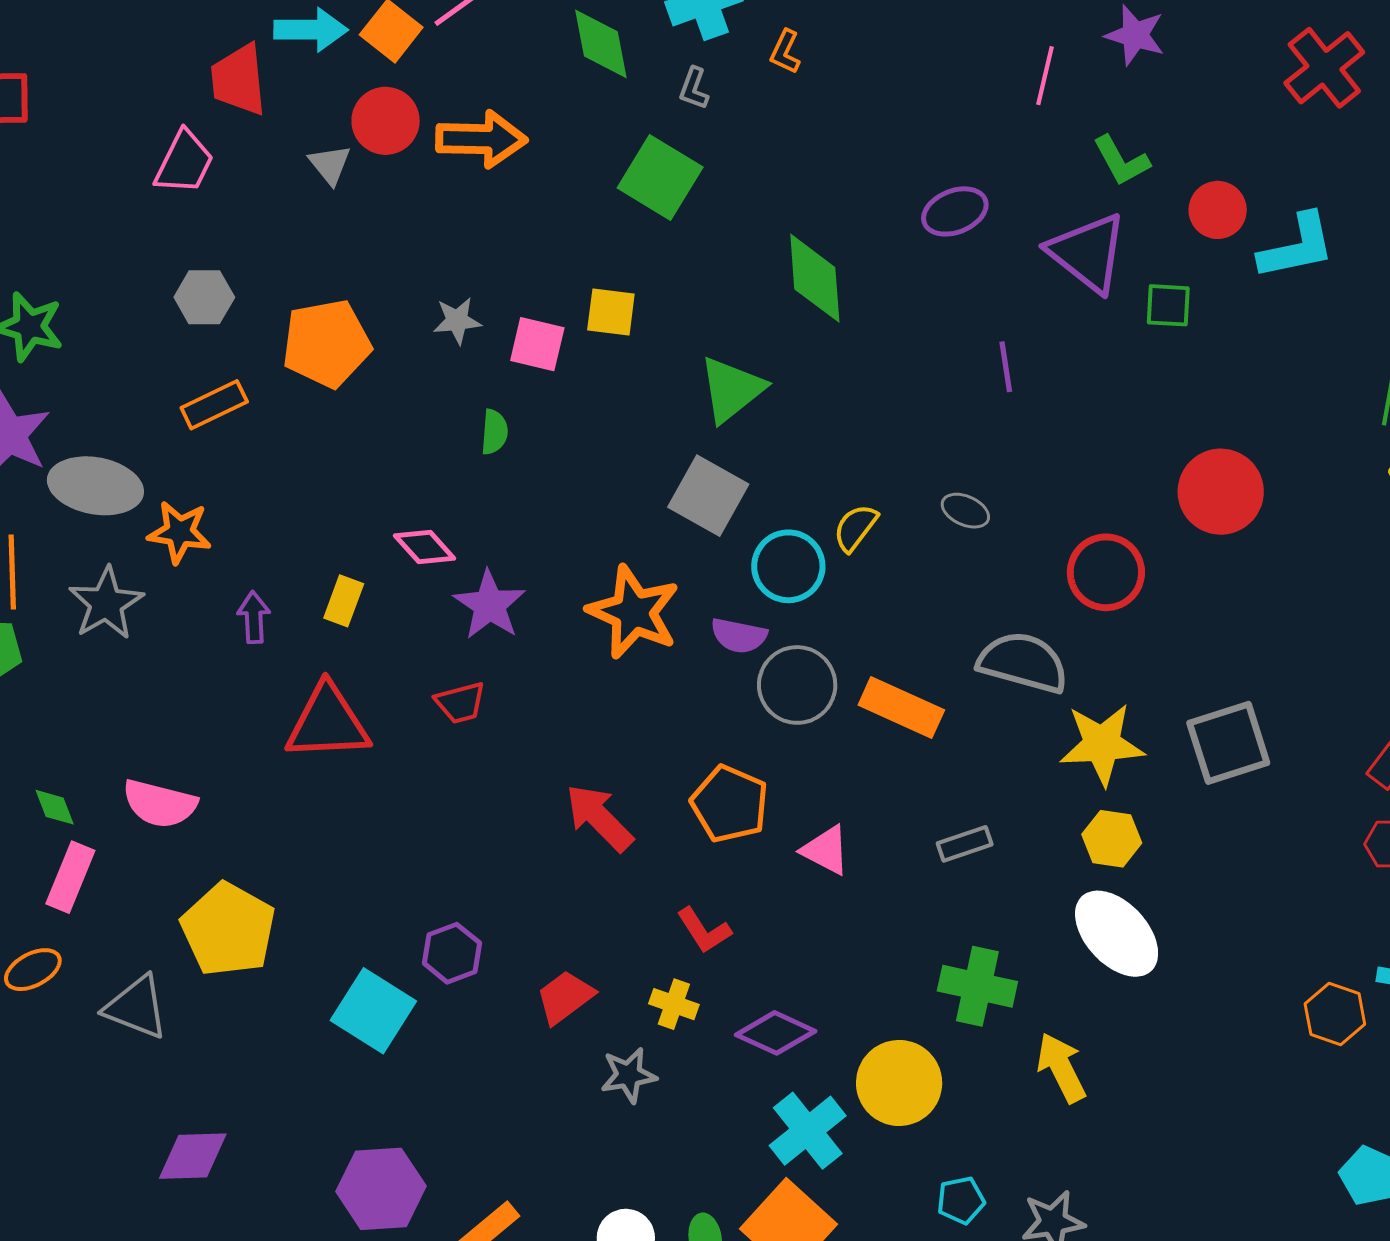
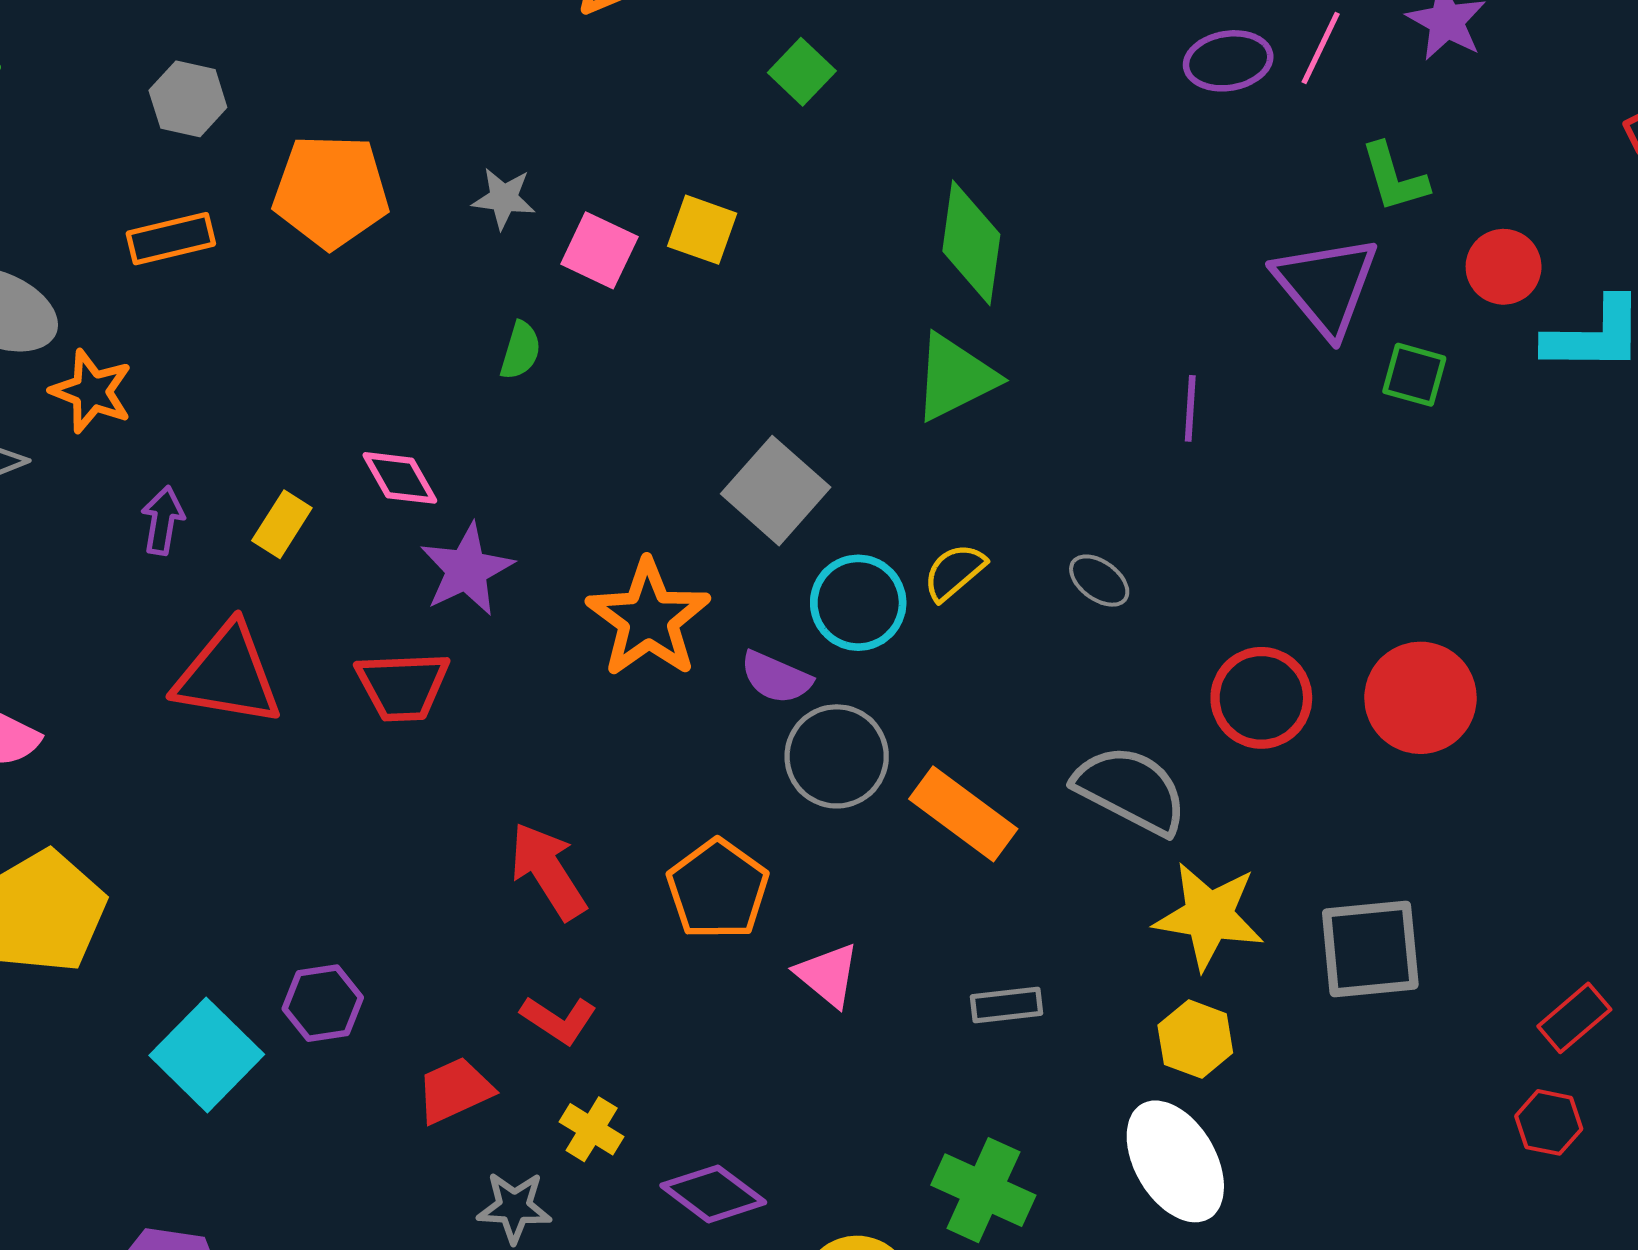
green square: (660, 178) -> (802, 72), size x0.6
purple ellipse: (955, 211) -> (1228, 61), moved
green triangle: (732, 389) -> (955, 377), moved
red circle: (1221, 492) -> (1420, 698), moved
red trapezoid: (460, 703) -> (403, 686), size x1.4
red L-shape: (704, 930) -> (559, 1020), moved, turned -36

